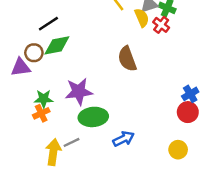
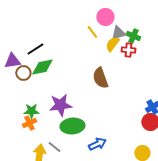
yellow semicircle: (142, 18) -> (112, 44), turned -119
red cross: (161, 25) -> (128, 50), turned -32
purple triangle: (21, 67) -> (12, 61), moved
gray line: (71, 142) -> (54, 147), turned 64

